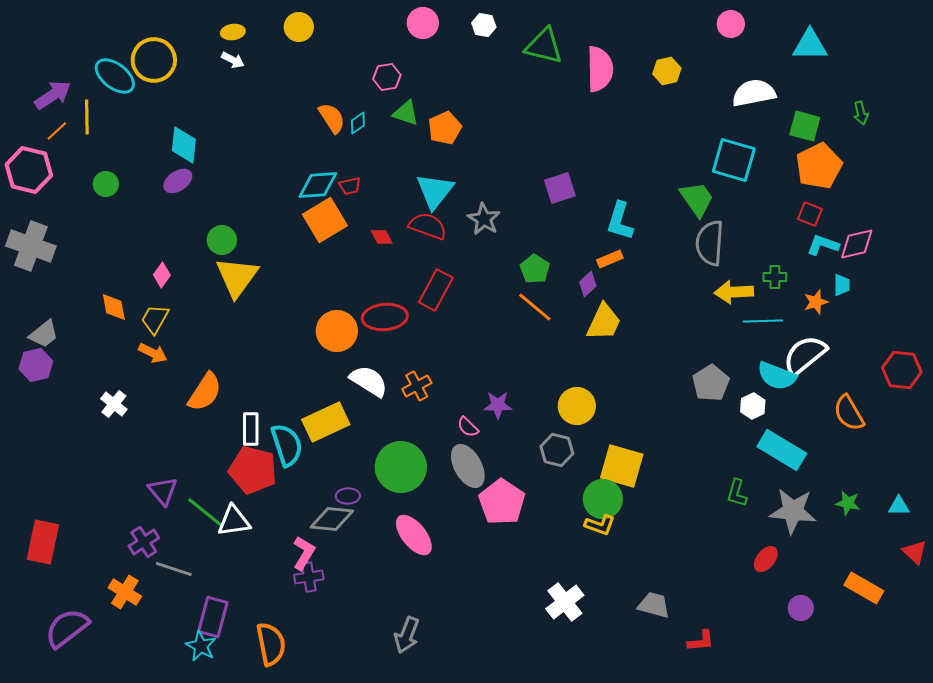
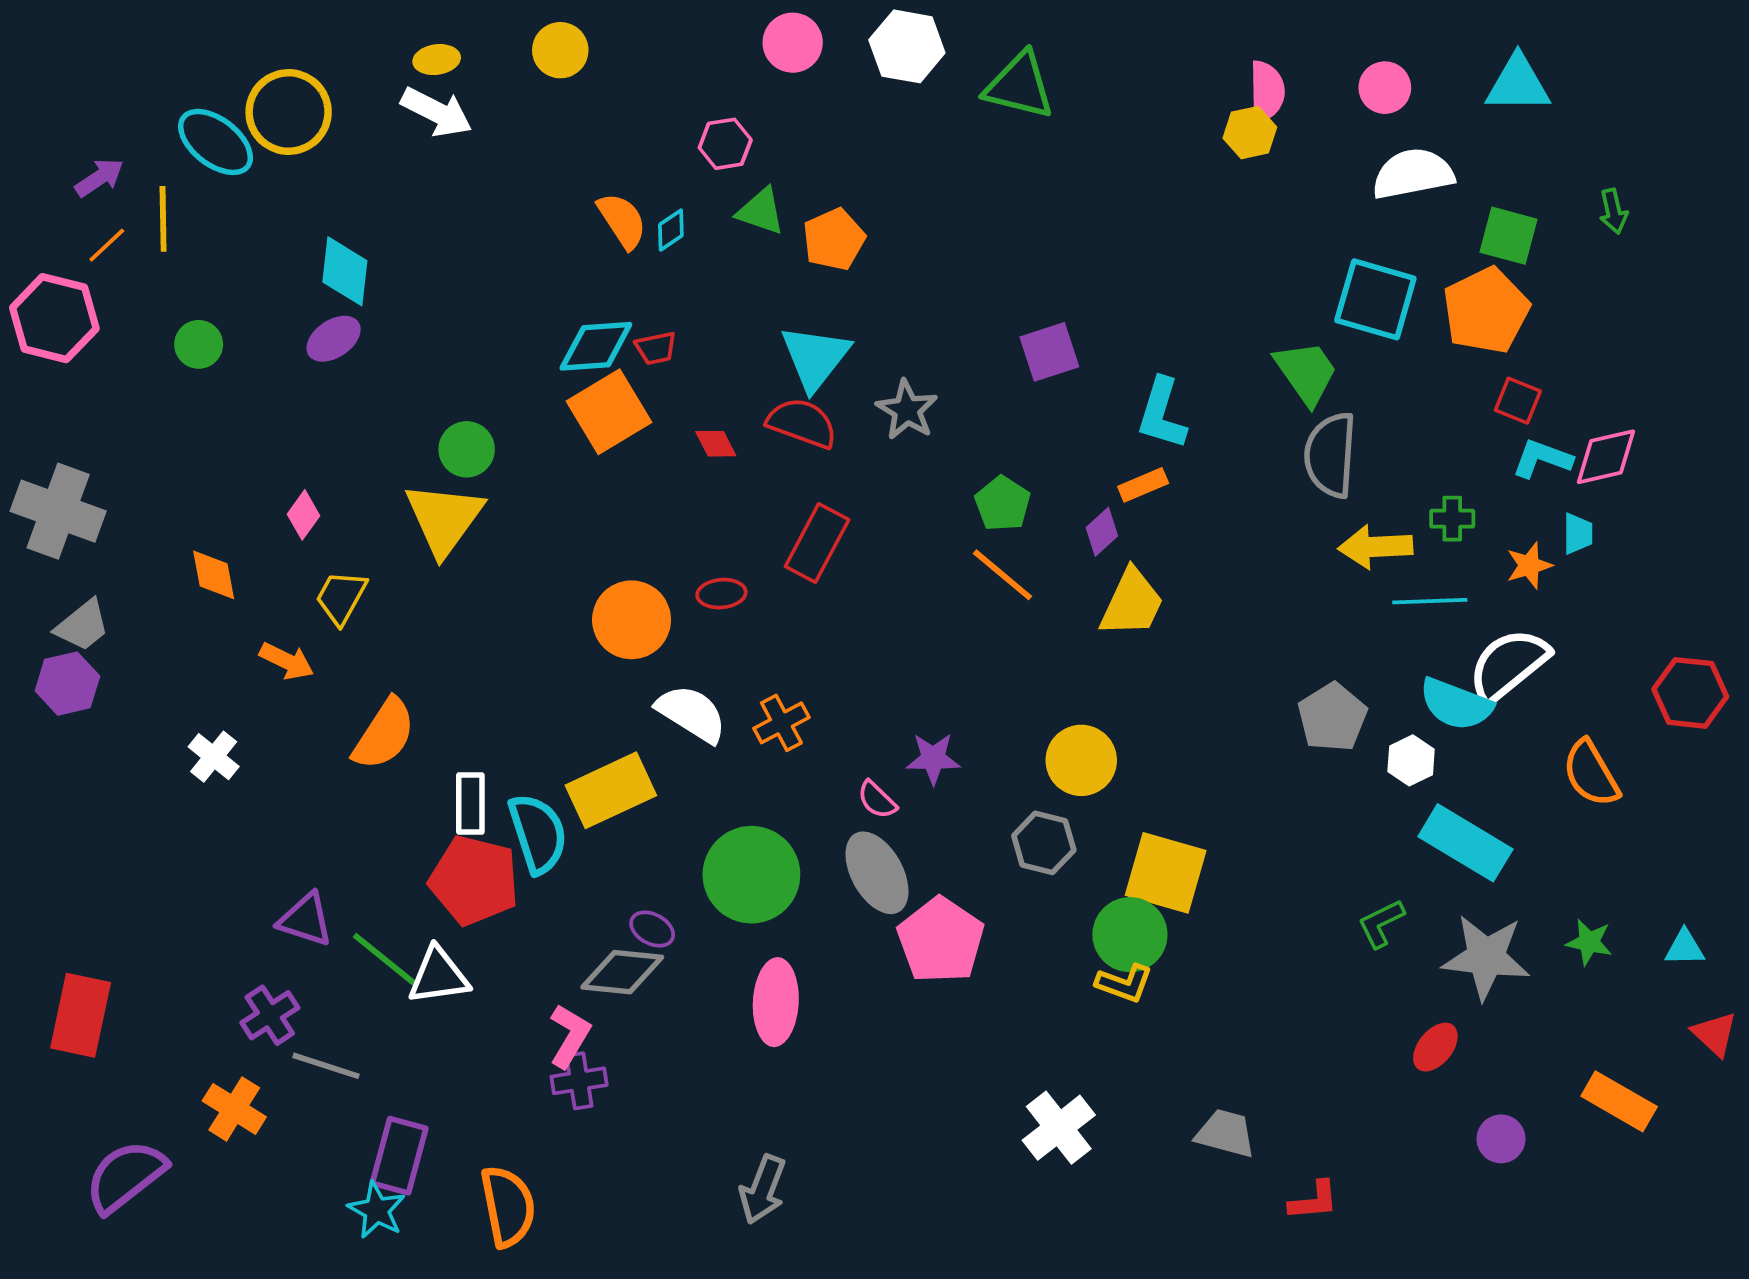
pink circle: (731, 24) -> (1385, 88), moved
white hexagon: (484, 25) -> (907, 46), size x1.6
white arrow: (233, 60) -> (437, 112), size x1.6
pink semicircle: (600, 69) -> (1267, 91), moved, size x0.7
purple arrow: (53, 95) -> (99, 178), size x0.7
orange pentagon: (819, 166) -> (1486, 311), moved
green circle: (222, 240) -> (467, 449), moved
gray cross: (31, 246) -> (58, 511), moved
red ellipse: (385, 317) -> (721, 594), size x0.6
yellow trapezoid: (155, 319) -> (341, 597), moved
purple triangle: (163, 491) -> (305, 920), turned -32
green L-shape: (737, 493) -> (1381, 923), turned 48
purple ellipse: (348, 496) -> (652, 929), turned 30
pink ellipse: (414, 535) -> (776, 1002), turned 42

